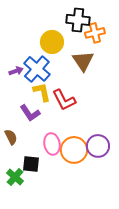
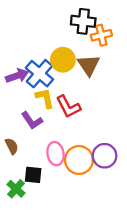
yellow circle: (52, 42) -> (63, 60), moved
purple arrow: (16, 71) -> (17, 76), size x1.5

